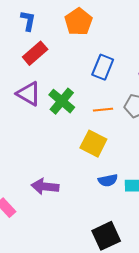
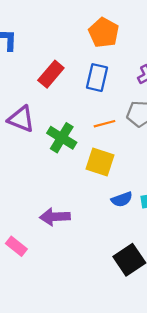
orange pentagon: (79, 22) -> (104, 33), moved
red rectangle: (35, 53) -> (51, 74), moved
green cross: (62, 101) -> (62, 138), moved

